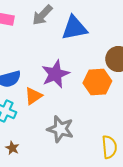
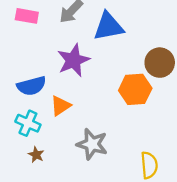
purple star: (55, 74) -> (73, 60), moved
brown star: (12, 148) -> (36, 155), moved

